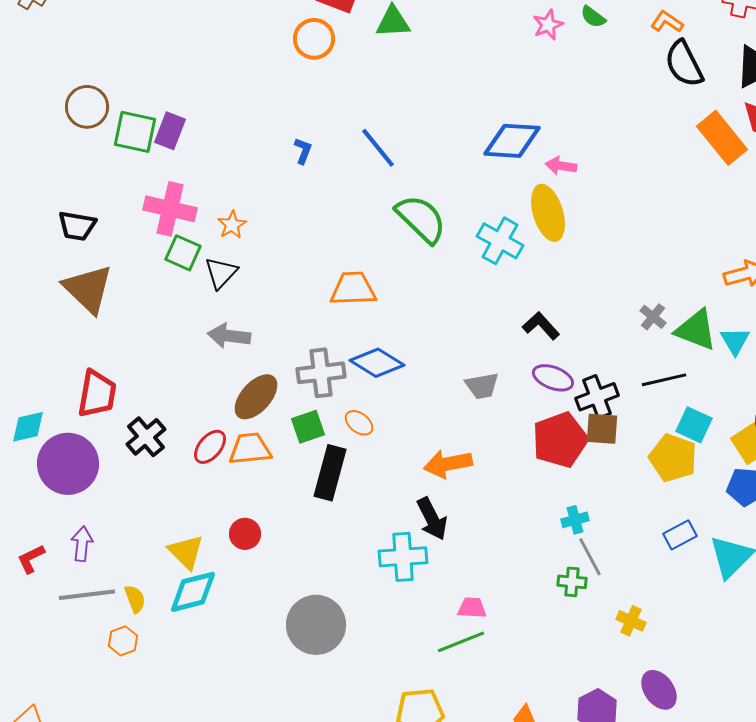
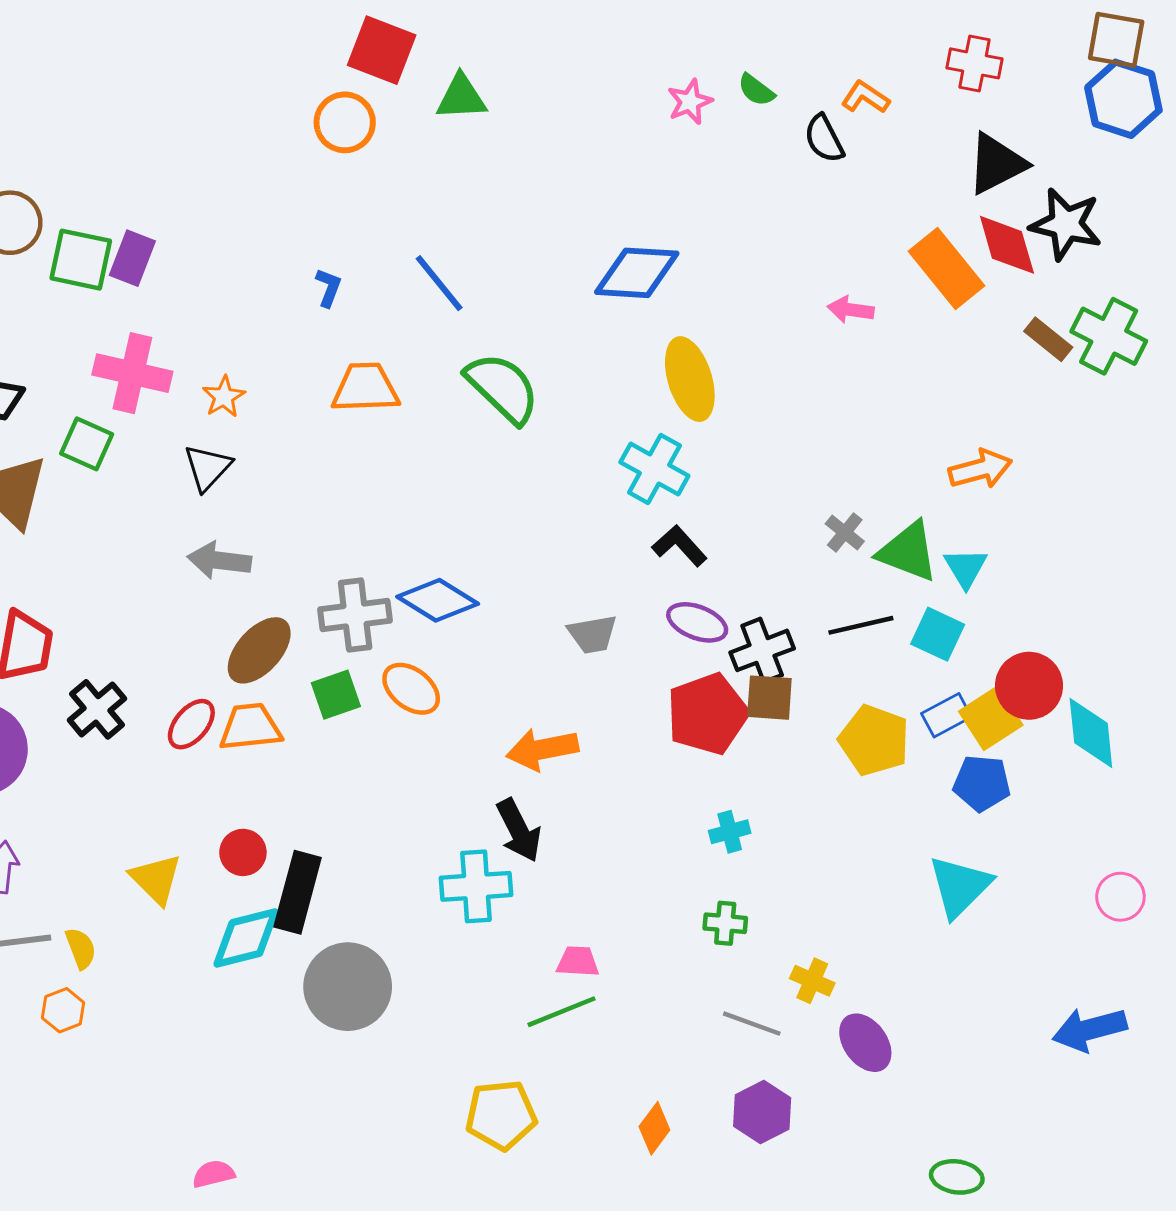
black semicircle: (684, 64) -> (824, 139), moved, size x0.7
pink arrow: (561, 166) -> (851, 310), moved
cyan cross: (500, 241) -> (654, 469), moved
green square: (183, 253) -> (87, 444), moved
orange trapezoid: (353, 289) -> (365, 388), moved
orange ellipse: (359, 423) -> (411, 689), size x1.4
cyan square: (694, 425) -> (938, 634), moved
black rectangle: (330, 473) -> (298, 892), moved
blue rectangle: (680, 535) -> (946, 715), moved
gray line: (590, 557) -> (752, 1024), moved, turned -42
cyan diamond: (193, 592) -> (246, 938), moved
purple ellipse: (659, 690) -> (865, 1043), moved

